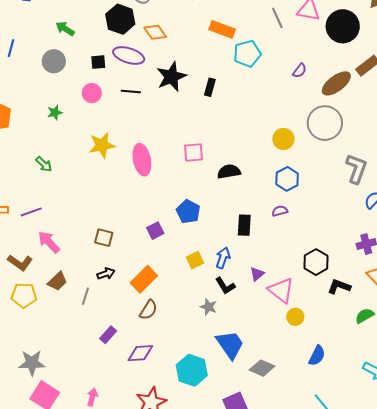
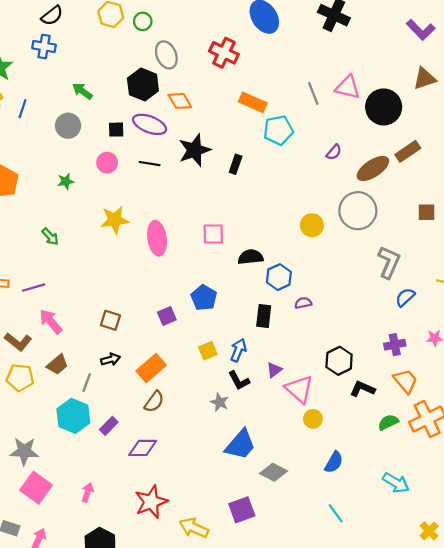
blue hexagon: (287, 179) -> (279, 277), moved
blue trapezoid: (230, 345) -> (240, 445), turned 72
cyan hexagon: (192, 370) -> (73, 416), moved

